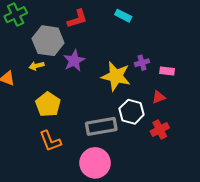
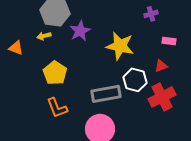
purple cross: (142, 63) -> (151, 14), moved
red cross: (160, 129) -> (162, 97), size x1.5

